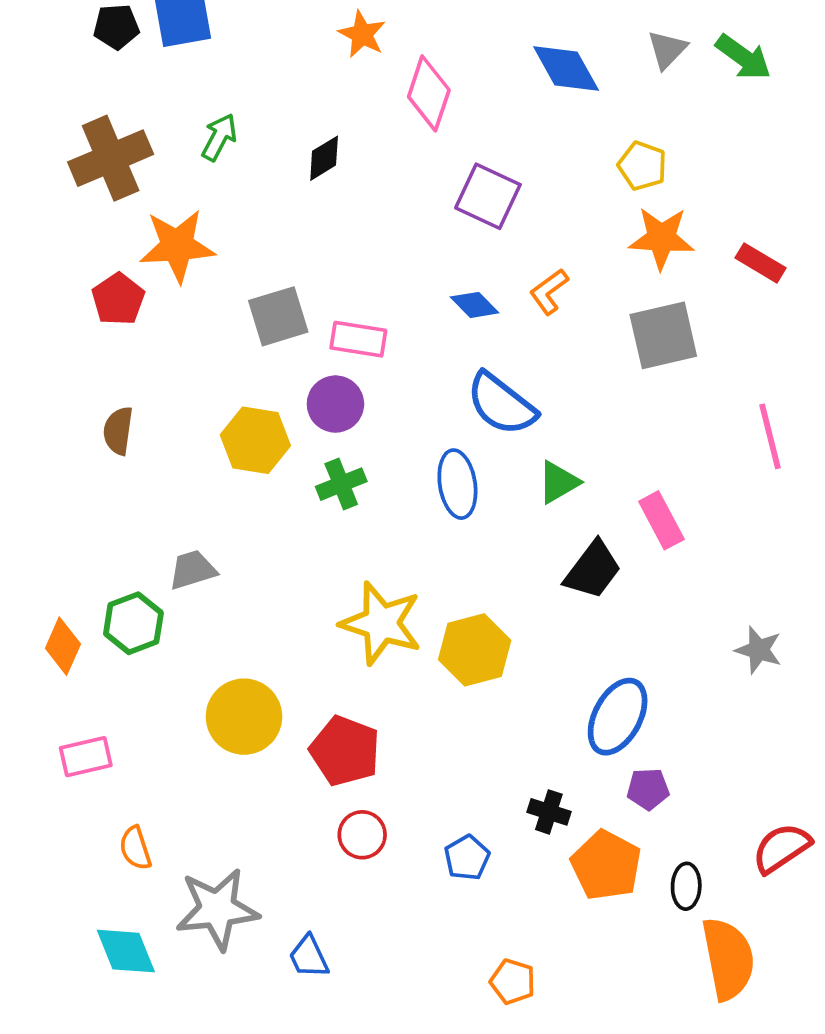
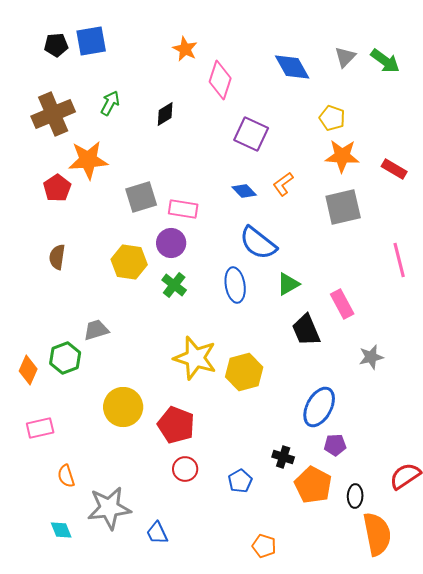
green cross: (341, 484) -> (174, 285), turned -30
black trapezoid: (593, 570) -> (306, 330), turned 120
gray star: (759, 650) -> (371, 357), moved, turned -30
cyan diamond: (126, 951) -> (61, 530), size x0.7

